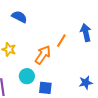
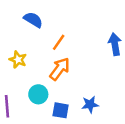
orange line: (61, 41) -> (59, 42), moved
blue star: (86, 83) -> (90, 104), moved

